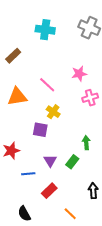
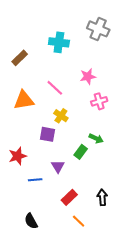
cyan cross: (45, 30) -> (59, 42), moved
green arrow: (86, 143) -> (96, 138), moved, turned 120
green rectangle: (72, 162) -> (81, 152), moved
red rectangle: (49, 191) -> (69, 197), moved

